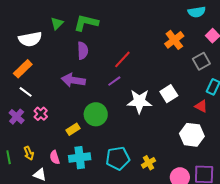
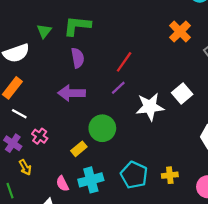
yellow arrow: (29, 153) -> (25, 167), moved
cyan pentagon: (118, 158) -> (134, 175), turned -30
yellow cross: (148, 163) -> (170, 175), turned 32

